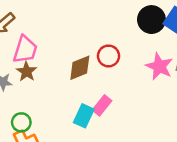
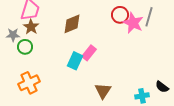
red circle: (109, 56) -> (120, 15), moved
green circle: (21, 122) -> (25, 47), moved

